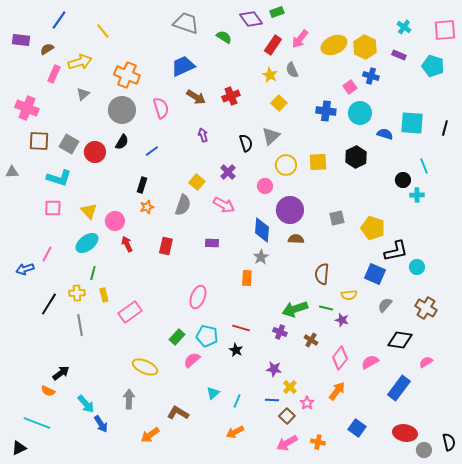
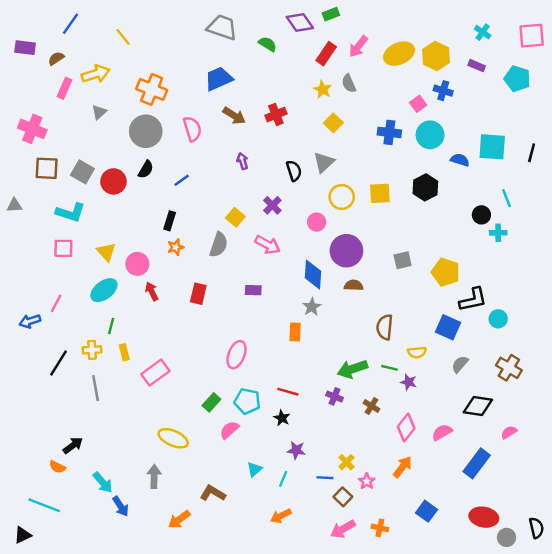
purple star: (274, 369) -> (296, 450), moved

